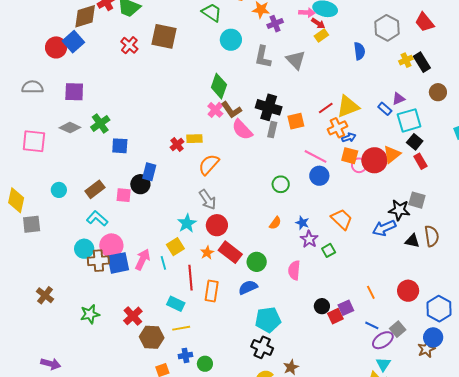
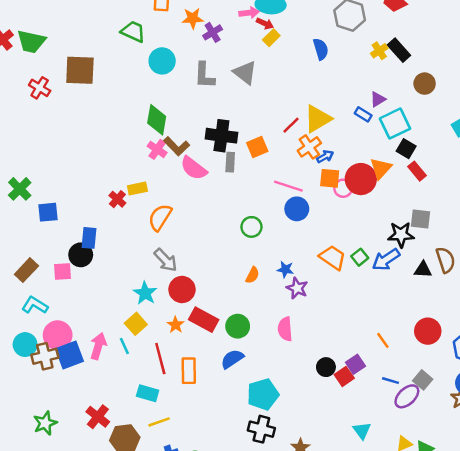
green square: (329, 250) -> (360, 257), moved
cyan triangle: (383, 364) -> (362, 431), moved

